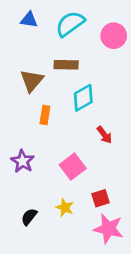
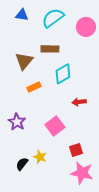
orange rectangle: (45, 115) -> (34, 87), turned 56
red arrow: (104, 135) -> (79, 102), turned 120
yellow star: (65, 208) -> (40, 157), moved

